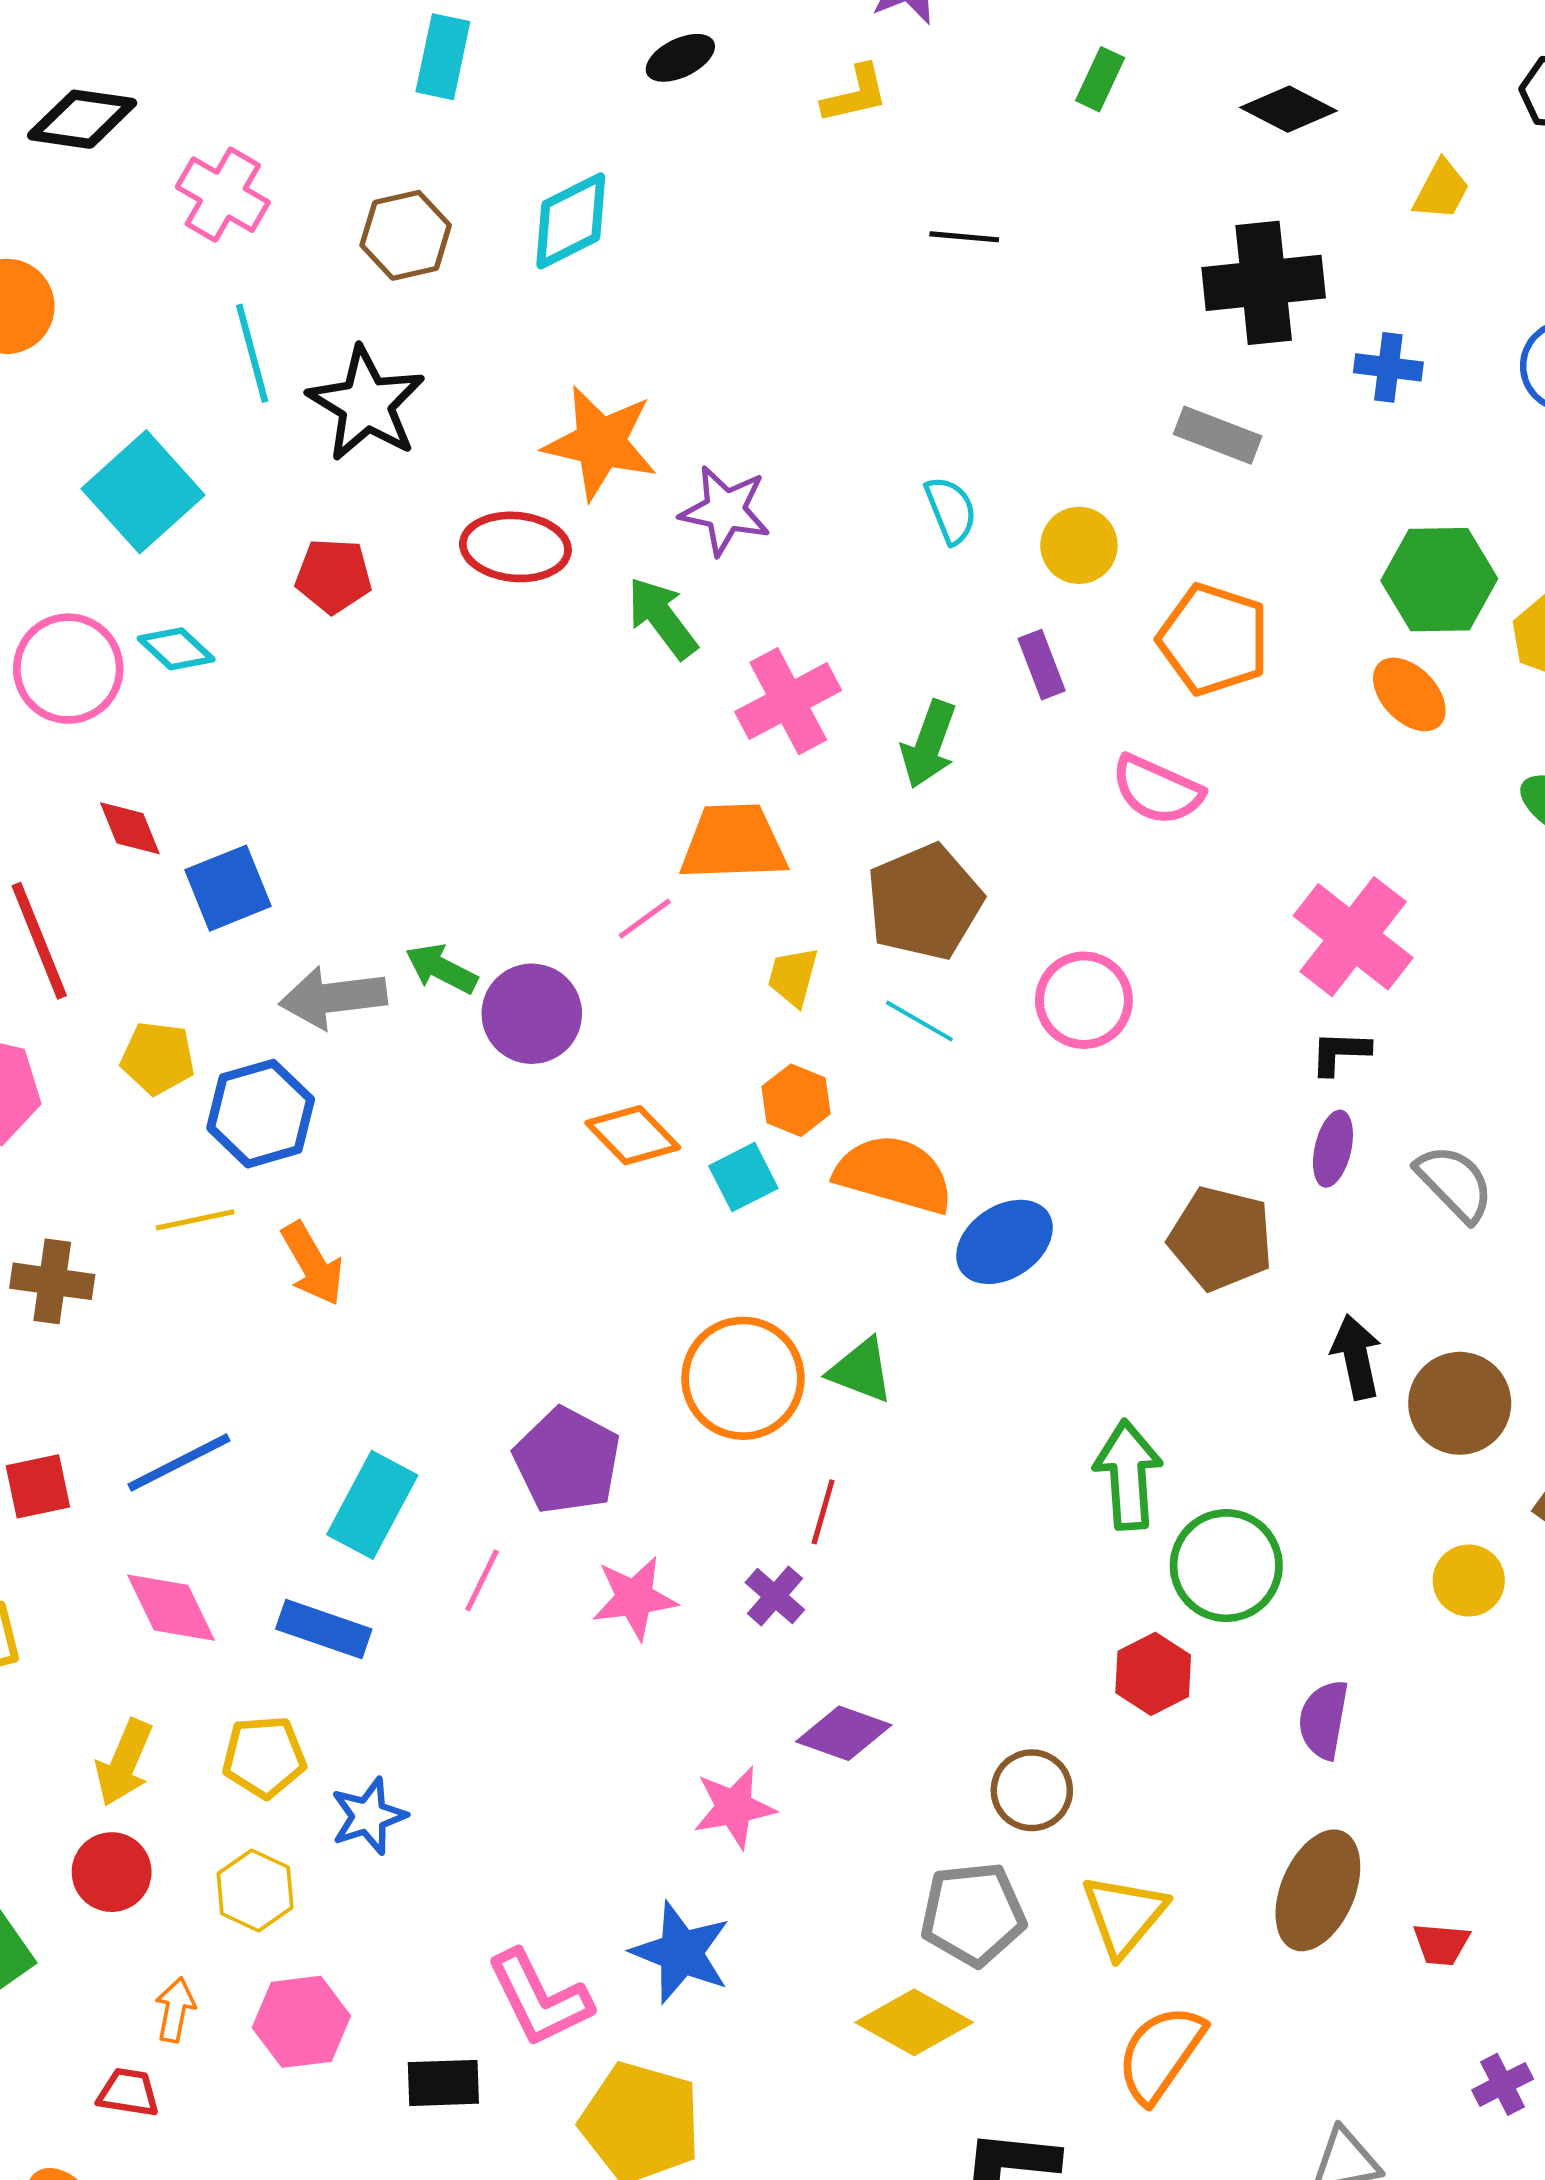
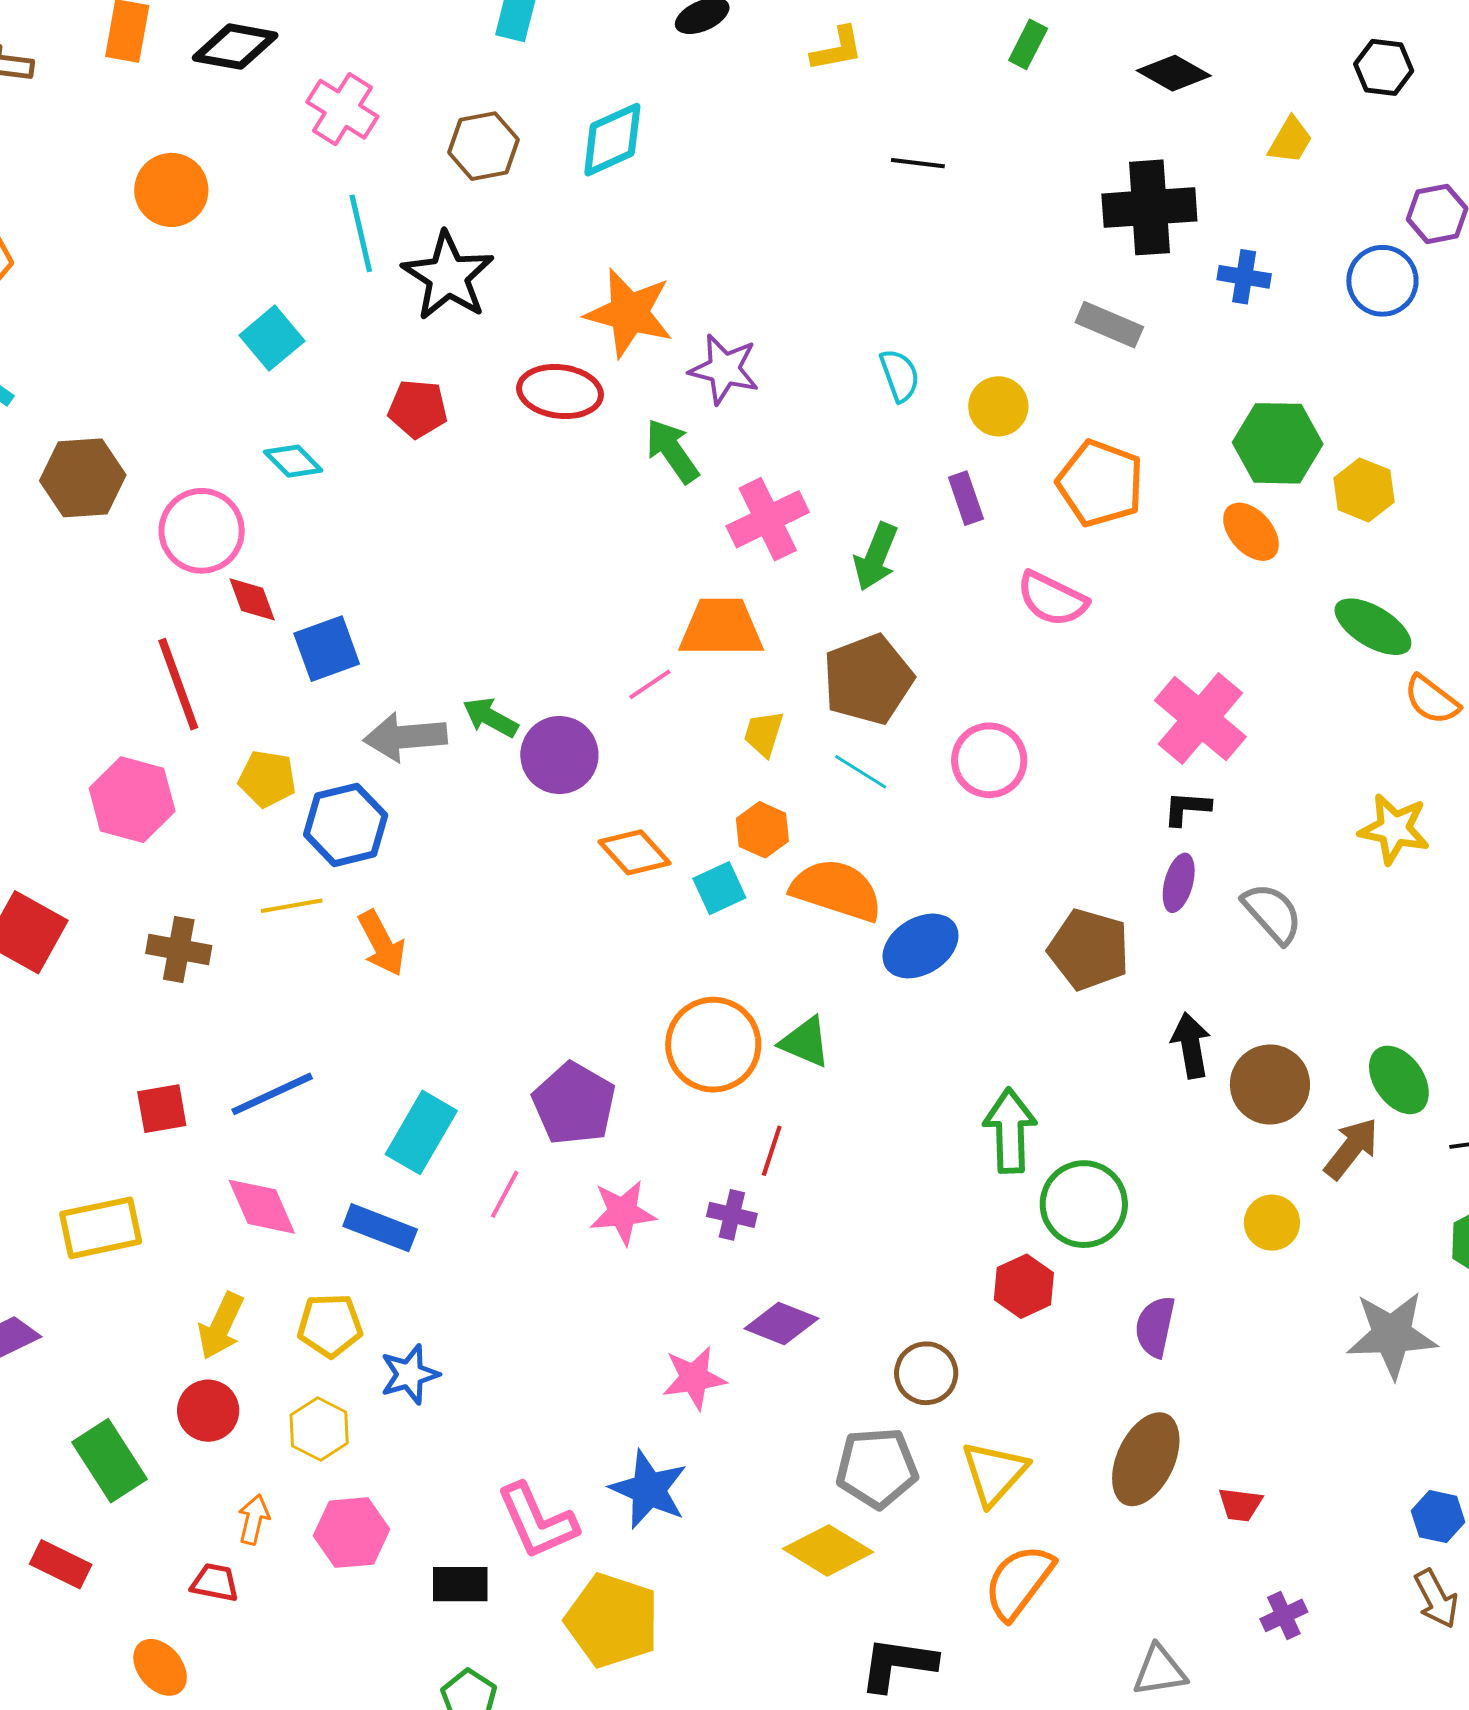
cyan square: (143, 492) -> (272, 338), size x0.7
pink circle: (68, 669) -> (202, 531), moved
purple cross: (775, 1596) -> (732, 1215), turned -30

